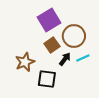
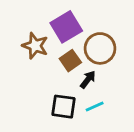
cyan line: (83, 58) -> (95, 107), moved
brown star: (25, 62) -> (35, 46), moved, turned -30

